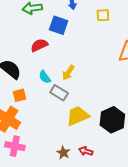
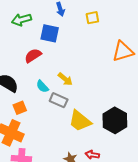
yellow arrow: (68, 73) -> (65, 79), turned -77
yellow trapezoid: (78, 116) -> (80, 121), turned -110

